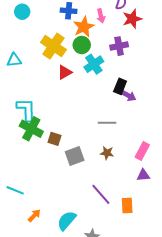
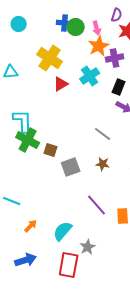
orange star: (84, 27) -> (99, 46), moved
green circle: (82, 45) -> (76, 27), moved
black rectangle: (120, 86) -> (119, 87), moved
gray line: (107, 123) -> (103, 134), turned 36

